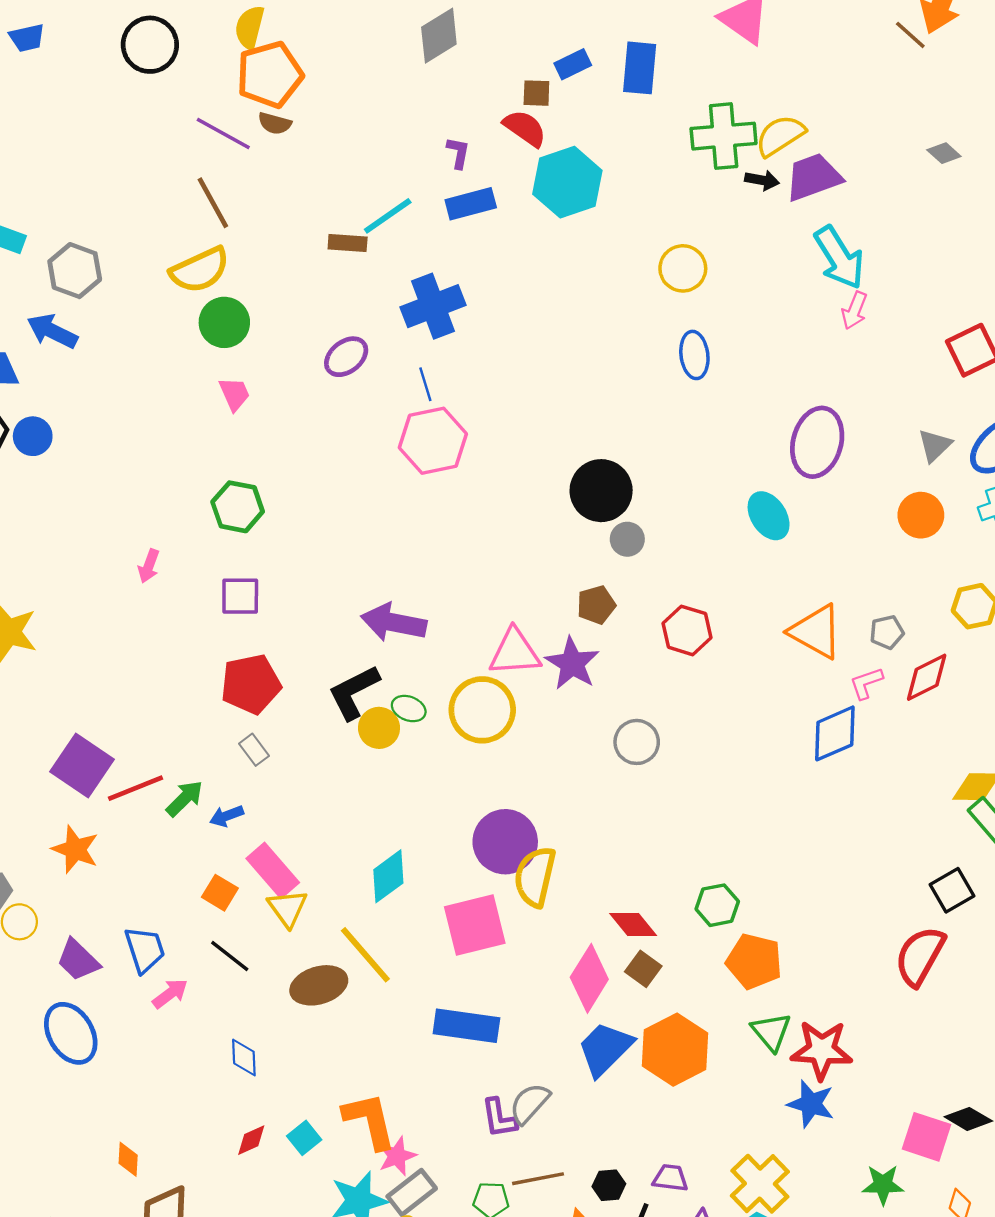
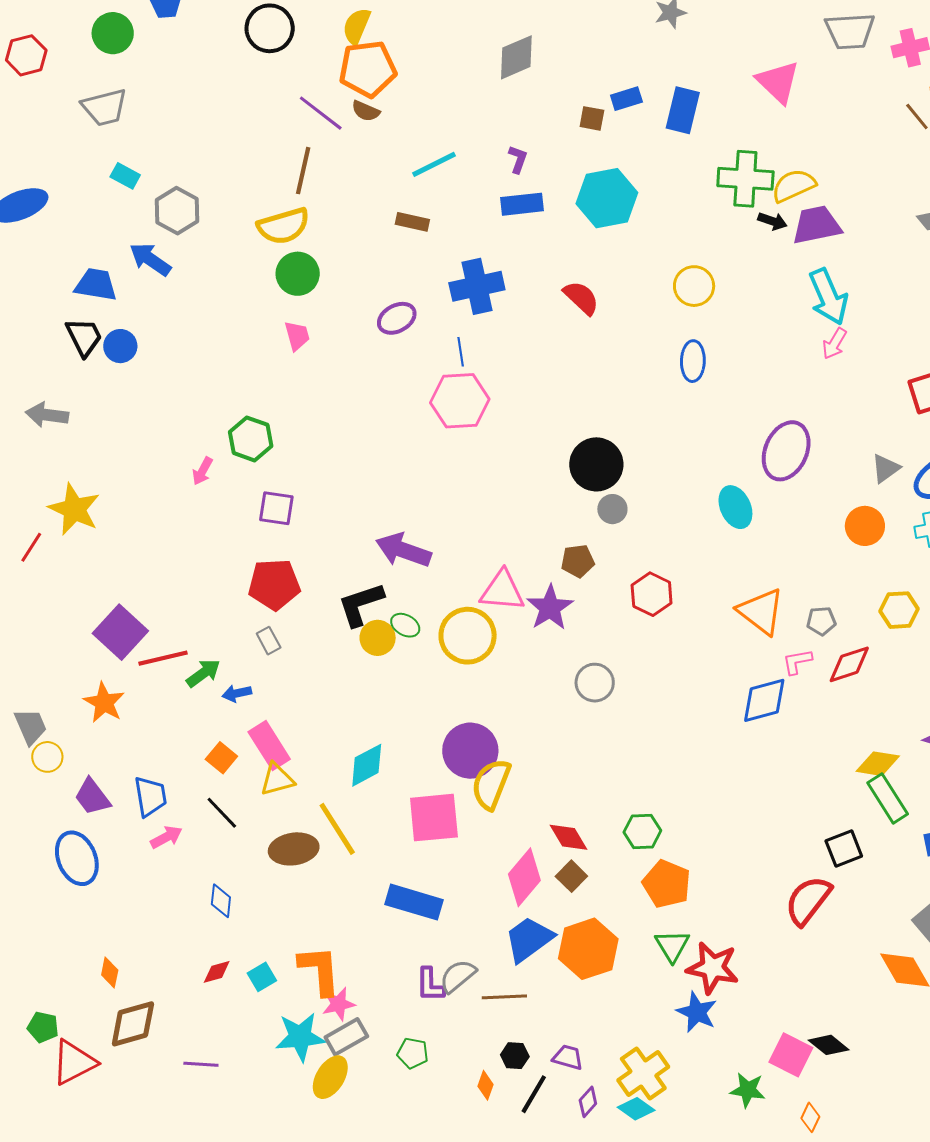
red semicircle: (525, 128) -> (581, 298), moved
brown line: (213, 203) -> (303, 171), turned 33
cyan line: (388, 216) -> (434, 164), moved
green hexagon: (238, 507) -> (251, 439), moved
yellow triangle: (288, 908) -> (277, 779), turned 42
brown line: (538, 1179) -> (504, 997), moved

